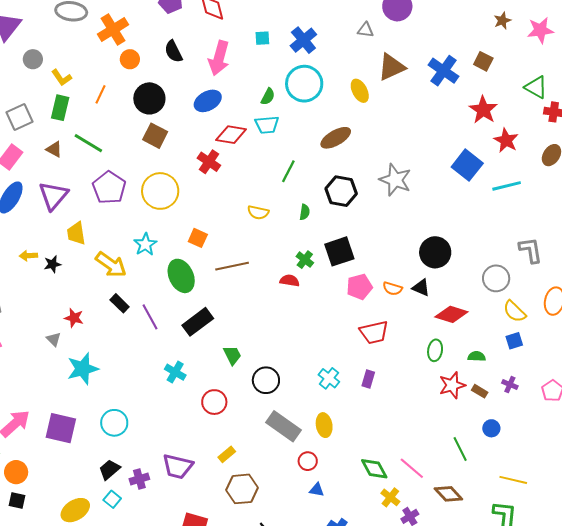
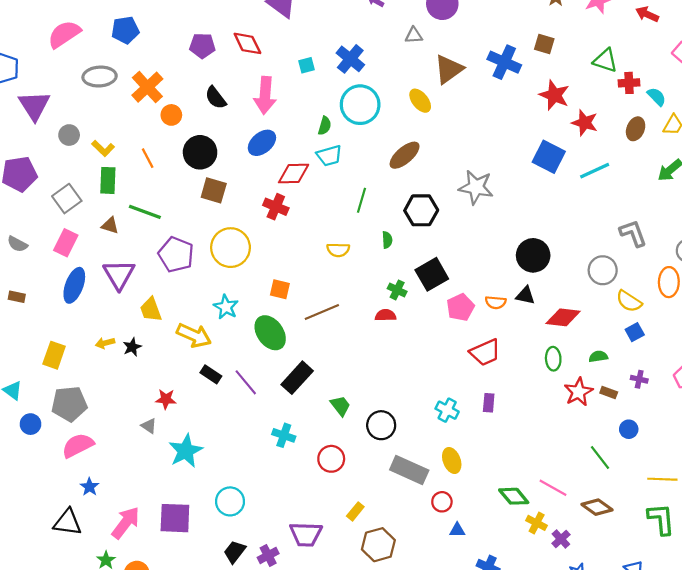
orange line: (101, 94) -> (148, 158), turned -42

